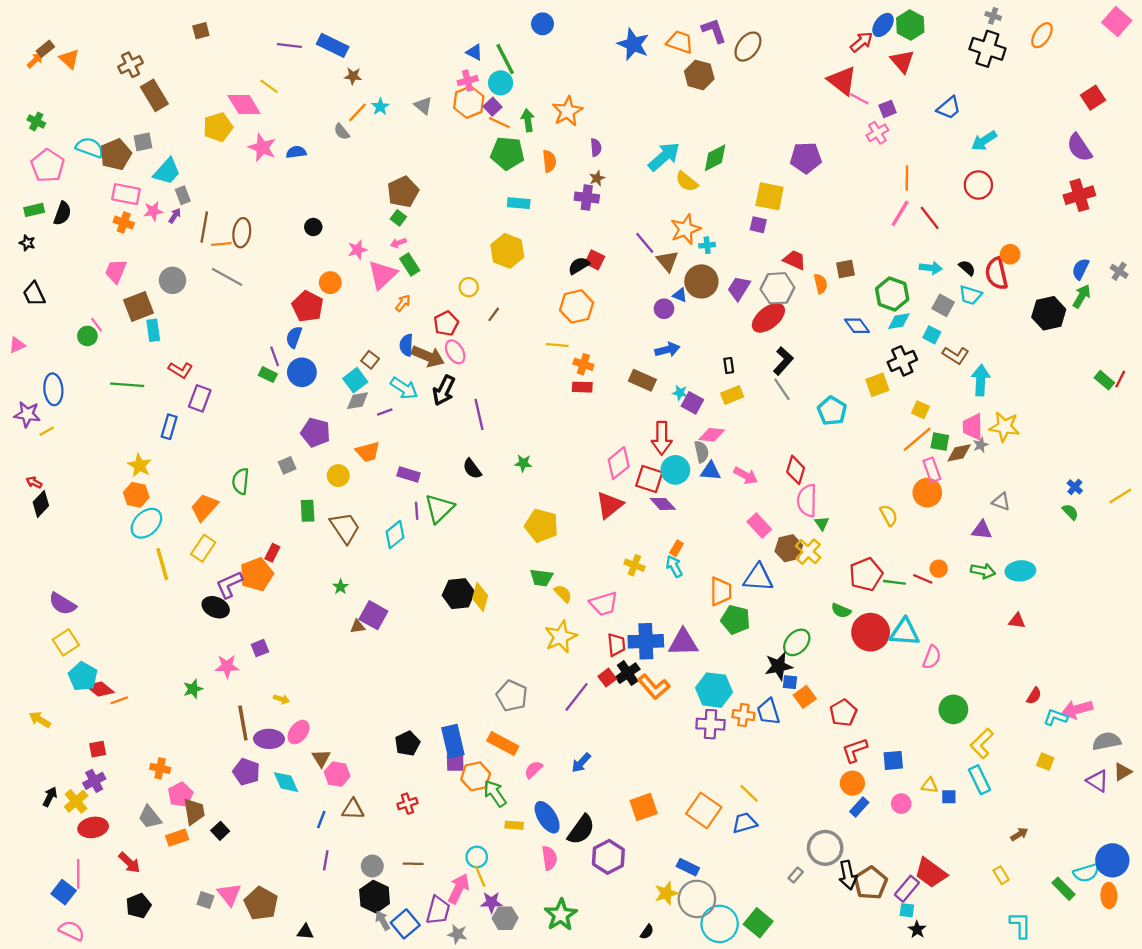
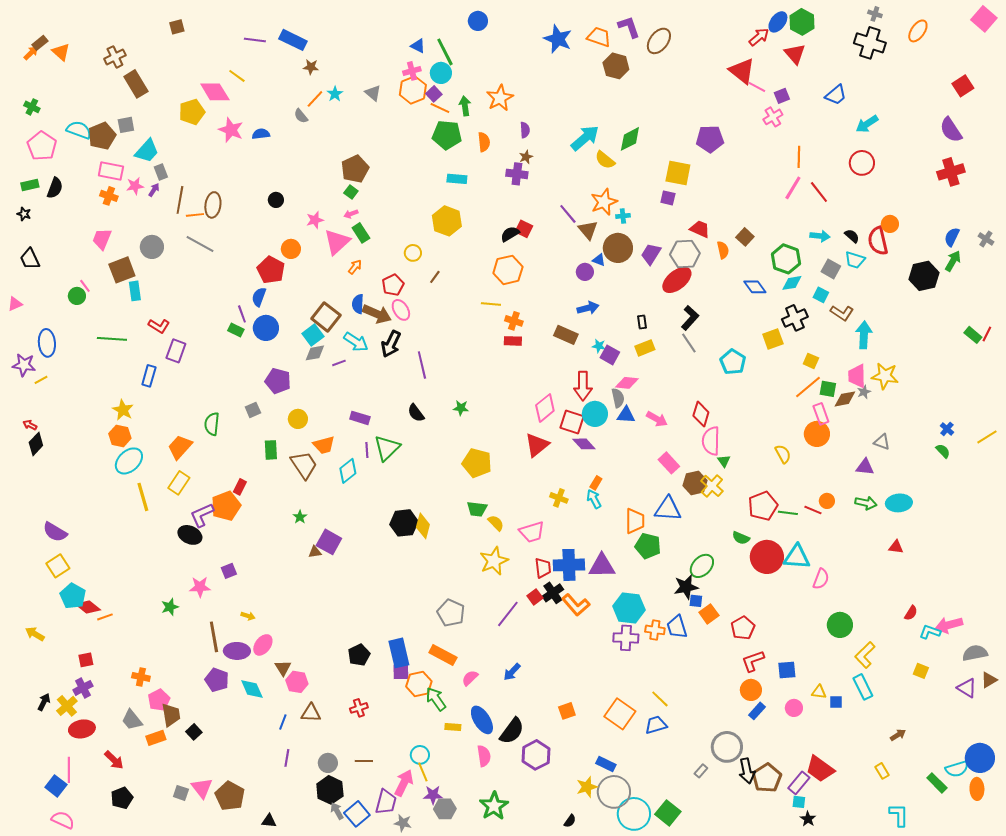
brown square: (846, 269) -> (745, 237), turned -36
brown square: (370, 360) -> (326, 317), size x1.8
orange trapezoid: (368, 452) -> (324, 445), moved
orange square: (644, 807) -> (567, 711), size x0.7

